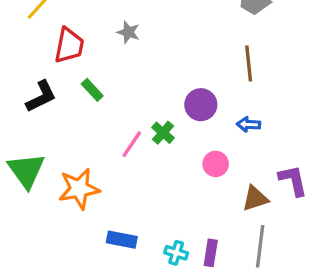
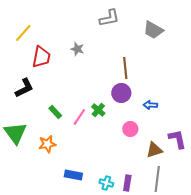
brown line: (249, 64) -> (125, 68), moved
green rectangle: (92, 90) -> (55, 112), moved
orange star: (79, 189) -> (47, 144), size x0.7

